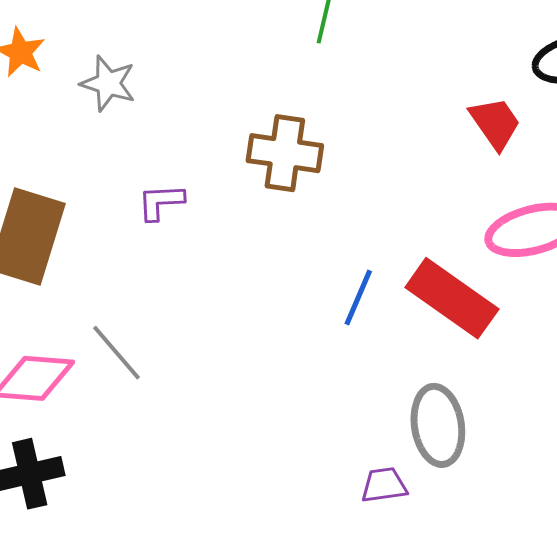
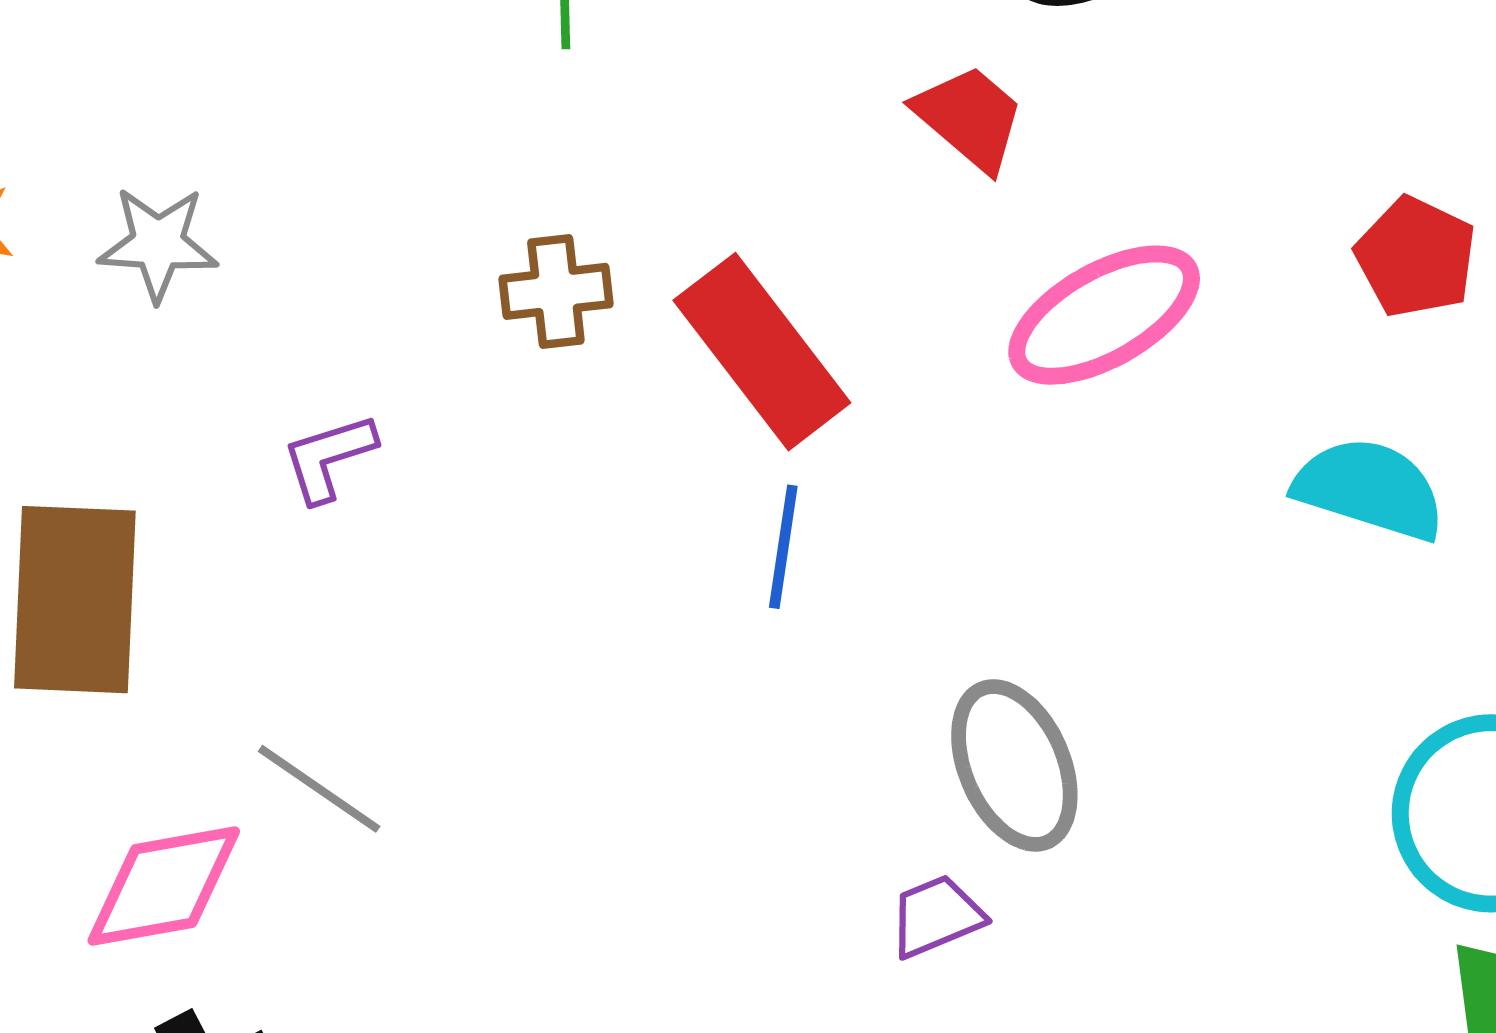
brown cross: (285, 153) -> (556, 291), size x0.7
red rectangle: (452, 298) -> (762, 352), moved, turned 32

